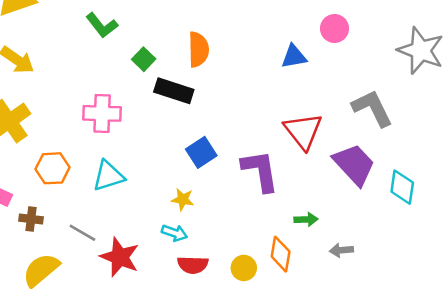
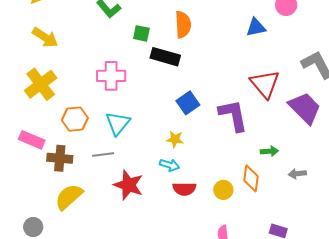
green square: (144, 59) -> (141, 33), turned -30
cyan triangle: (108, 176) -> (118, 123), turned -32
brown cross: (31, 219) -> (60, 158), size x1.4
gray line: (82, 233) -> (103, 155), moved, turned -35

